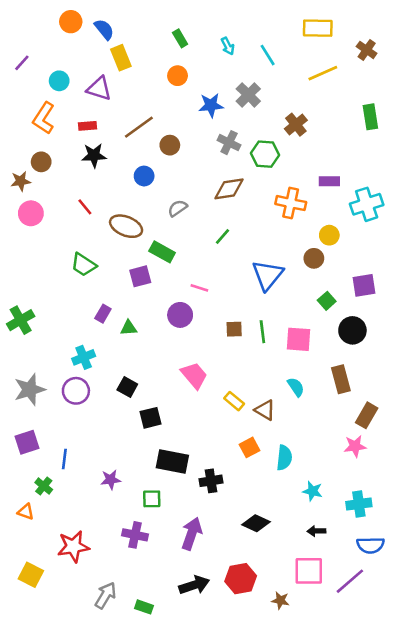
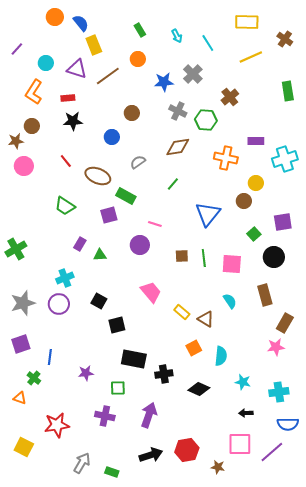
brown line: (139, 127) -> (108, 76), moved
black diamond: (256, 523) -> (199, 389), moved

